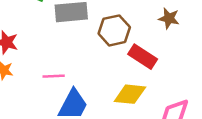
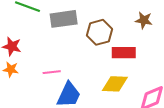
red rectangle: (143, 57) -> (124, 53), turned -30

